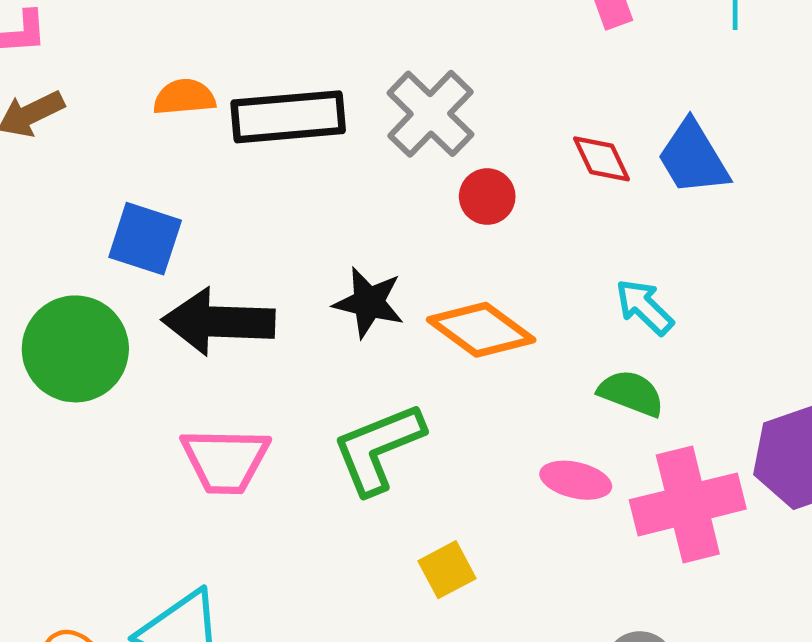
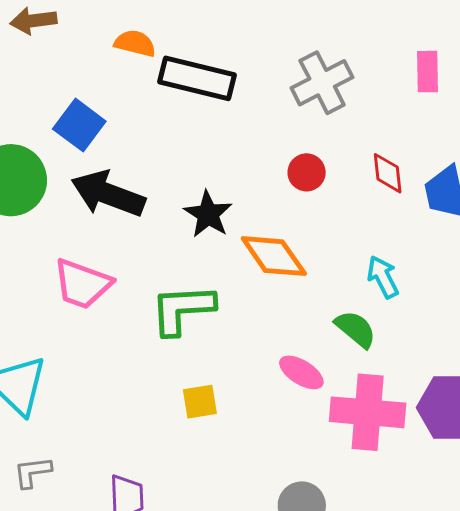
gray cross: (430, 114) -> (322, 83), moved

